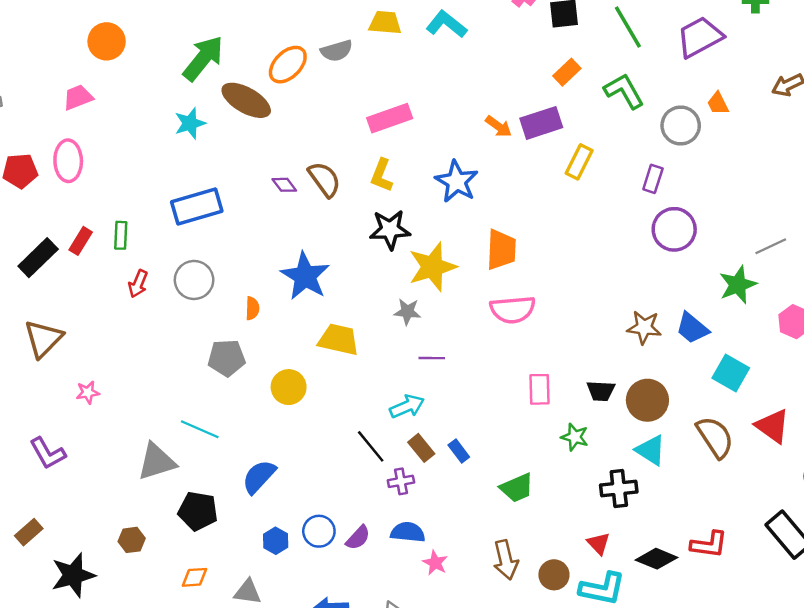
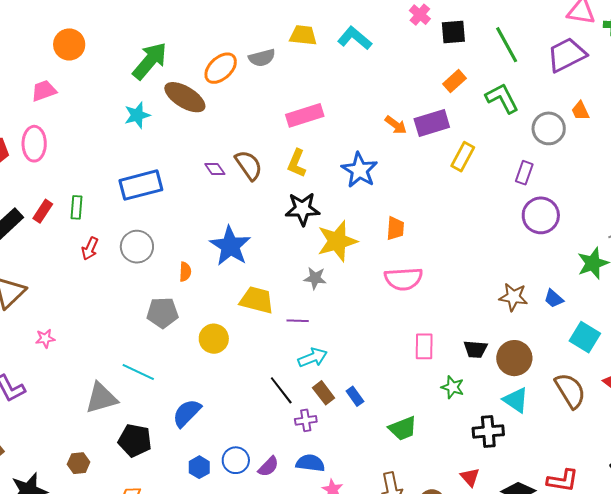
orange trapezoid: (501, 250) -> (395, 228), size x0.7
blue trapezoid: (692, 328) -> (554, 299), size x0.7
purple line: (432, 358) -> (298, 321), moved

